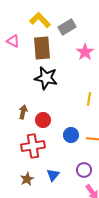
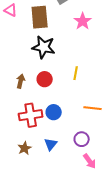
yellow line: (89, 99) -> (76, 73), moved
red circle: (43, 120) -> (45, 79), moved
blue circle: (71, 135) -> (54, 112), moved

